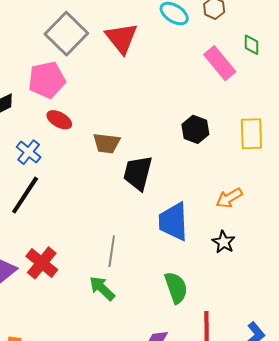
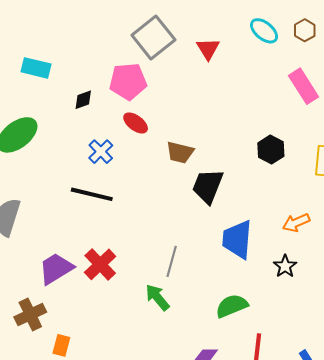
red triangle: (121, 38) -> (208, 49), size x0.7
black line: (25, 195) -> (92, 194), turned 63
green semicircle: (176, 288) -> (232, 306), turned -100

